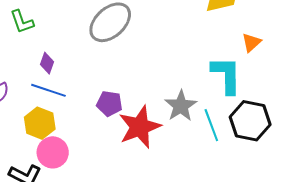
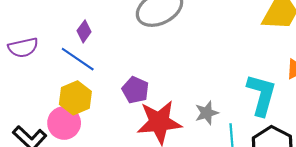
gray star: (181, 106) -> (207, 113), size x0.7
yellow hexagon: (40, 123) -> (75, 98), moved

